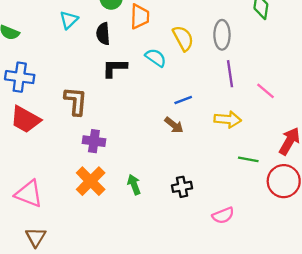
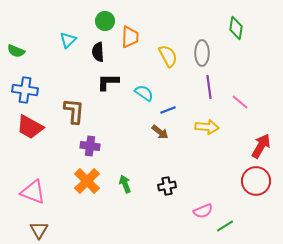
cyan semicircle: (156, 58) -> (144, 93), moved
green line: (248, 159) -> (225, 226), moved, turned -42

